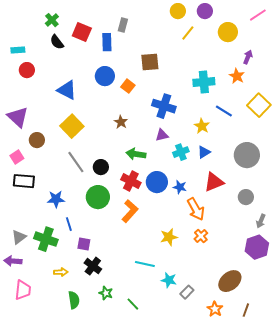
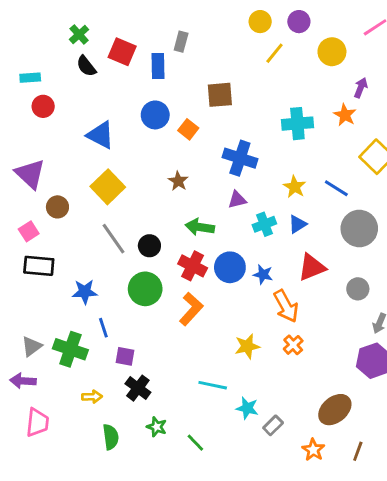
blue line: (224, 111) -> (336, 188), moved

